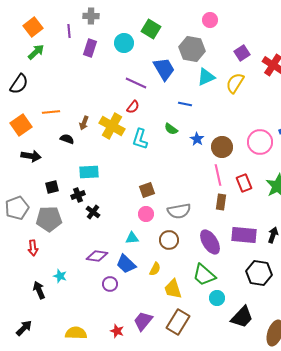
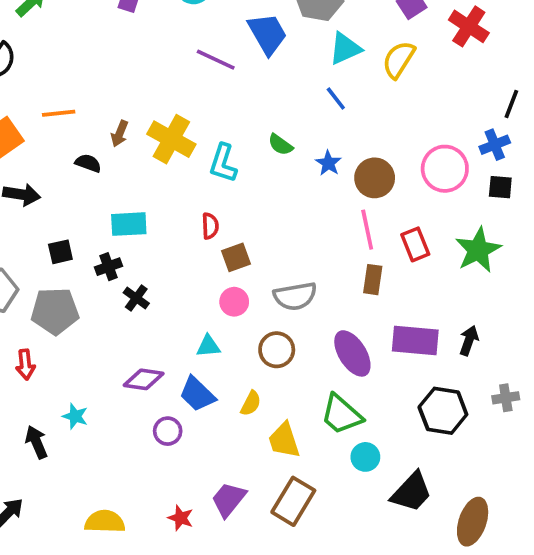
blue line: (185, 104) -> (336, 98), moved, turned 40
red semicircle: (133, 107) -> (210, 226), moved, turned -40

